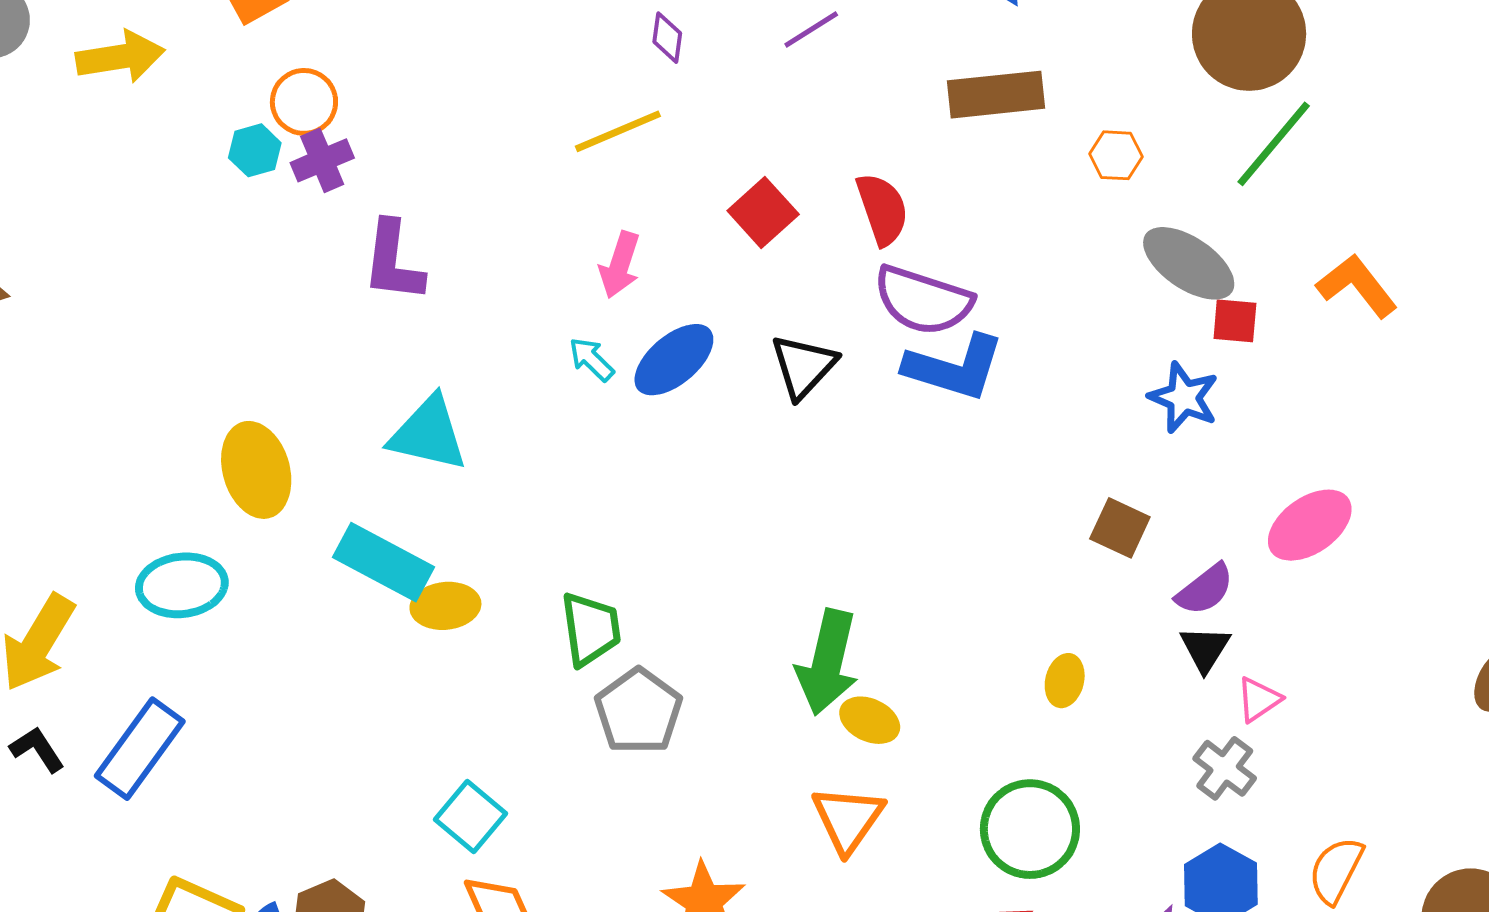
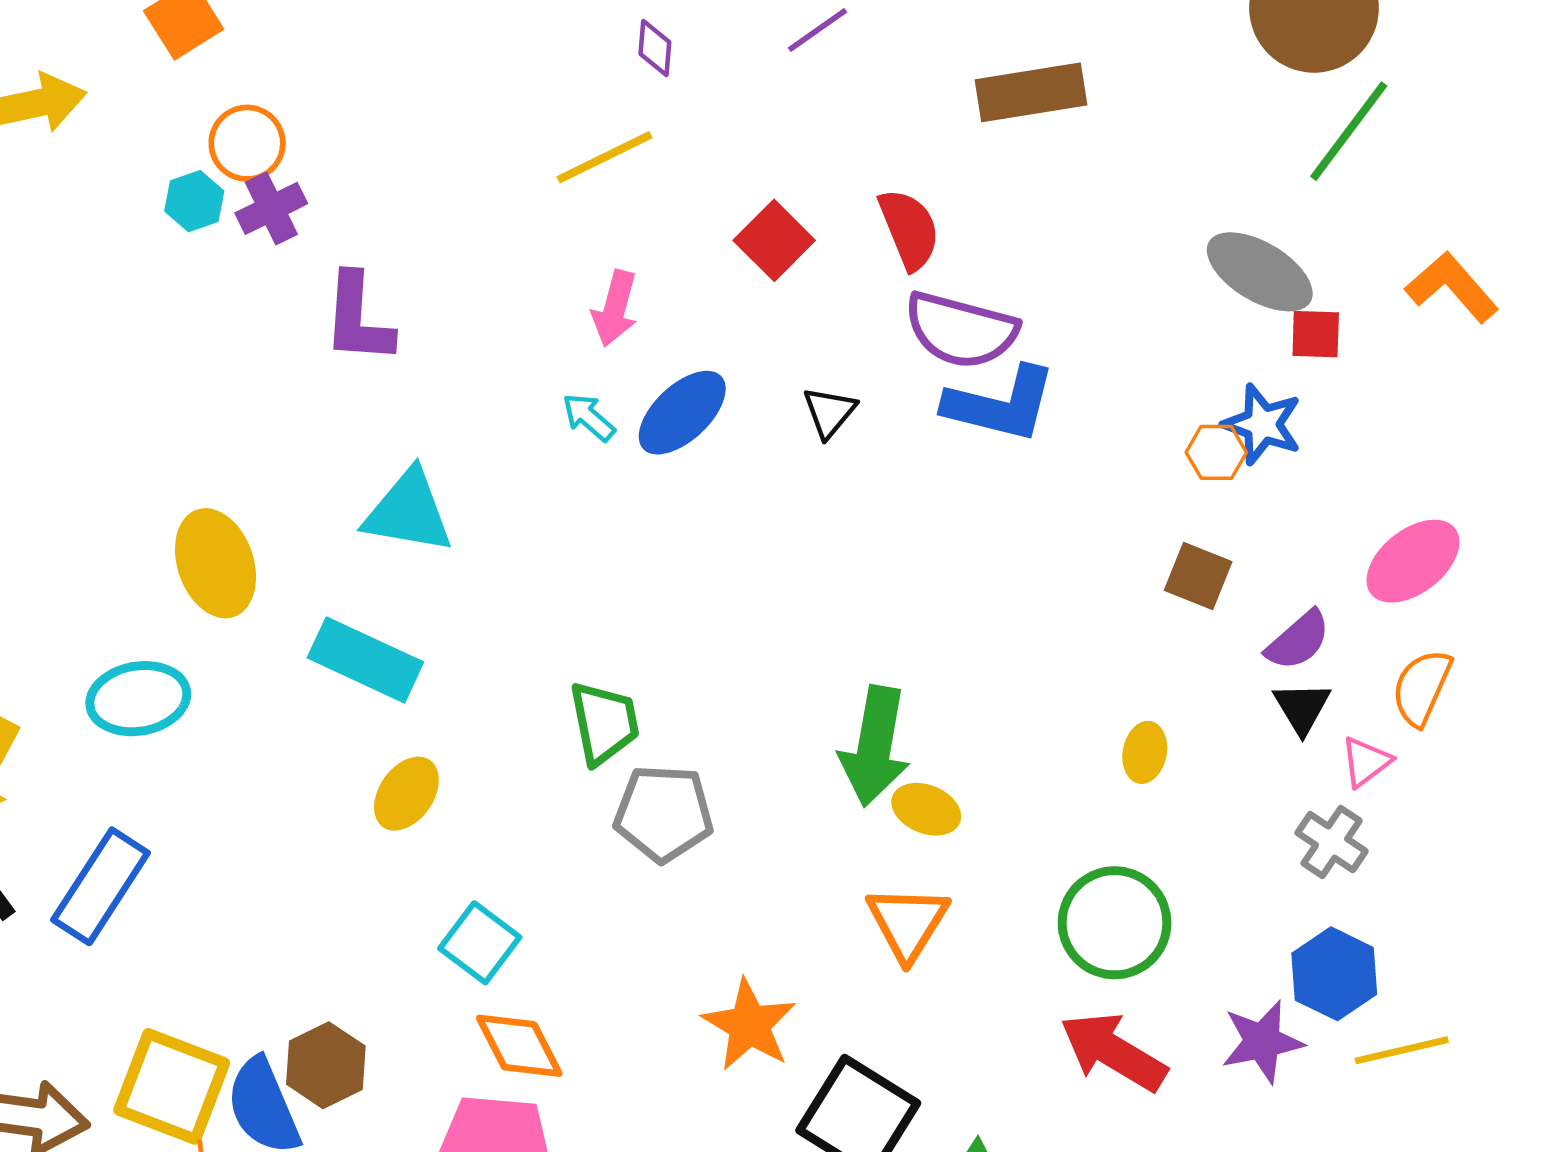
orange hexagon: (1116, 155) -> (1216, 452), moved
black triangle: (803, 366) -> (829, 412), size x0.7
yellow ellipse: (445, 606) -> (406, 794), moved, turned -46
gray pentagon: (639, 711) -> (664, 813), turned -30
orange semicircle: (1336, 870) -> (1422, 687), moved

